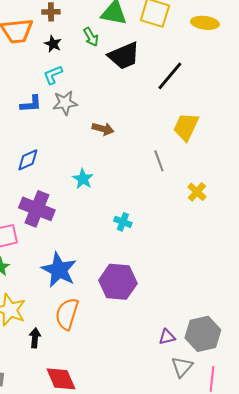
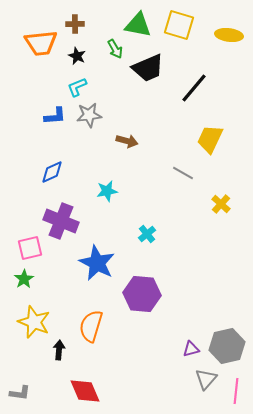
gray line: (159, 161) -> (183, 173), turned -40
cyan star: (83, 179) -> (107, 191), turned 30
cyan cross: (123, 222) -> (147, 234), turned 30
blue star: (59, 270) -> (97, 263), moved

